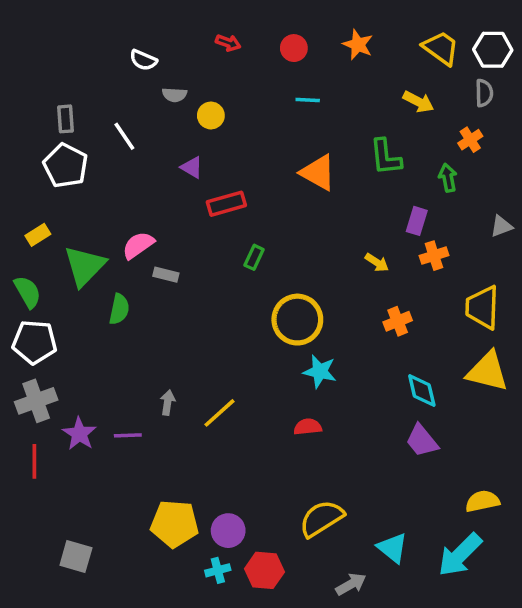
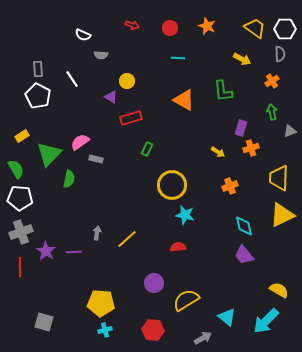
yellow circle: (211, 115) -> (127, 81), moved
green arrow: (448, 178) -> (272, 112), moved
yellow triangle: (488, 371) -> (282, 215), turned -40
yellow semicircle: (482, 501) -> (279, 290), turned 42
purple circle: (228, 531) -> (154, 283), moved
cyan cross: (218, 570) -> (105, 330), moved

